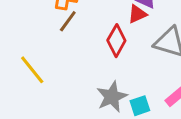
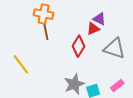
brown line: (68, 21) -> (46, 32), turned -49

